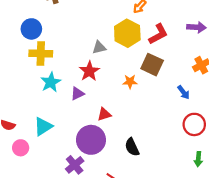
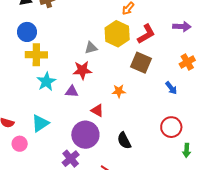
red star: (89, 71) -> (82, 70), turned 30
orange star: (130, 82) -> (119, 91), moved
purple triangle: (77, 93) -> (72, 91), turned 32
red triangle: (104, 114) -> (97, 110), turned 48
red circle: (194, 124) -> (171, 127), moved

